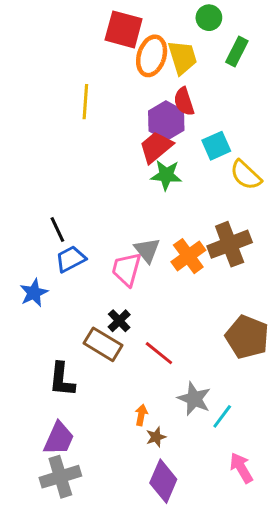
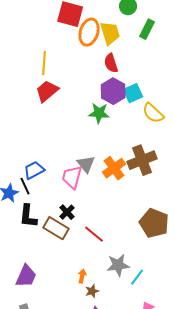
purple hexagon: (166, 121) -> (113, 91), moved
red trapezoid: (156, 147) -> (47, 91), moved
black line: (57, 230) -> (25, 186), moved
black L-shape: (62, 380) -> (28, 216), moved
gray star: (194, 399) -> (118, 265), turned -30
purple trapezoid: (59, 438) -> (26, 276), moved

